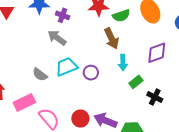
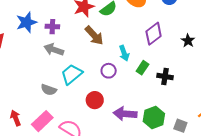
brown arrow: (112, 38) -> (94, 35), moved
purple circle: (91, 73) -> (109, 71), moved
red circle: (80, 119) -> (95, 100), moved

